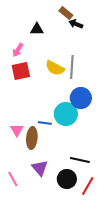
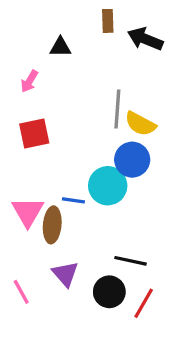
brown rectangle: (66, 13) -> (108, 21), turned 48
black arrow: (76, 24) -> (145, 39), moved, size x1.5
yellow semicircle: (55, 68) -> (140, 124), moved
red square: (21, 71) -> (34, 134), moved
pink triangle: (17, 130) -> (28, 212), size x1.5

